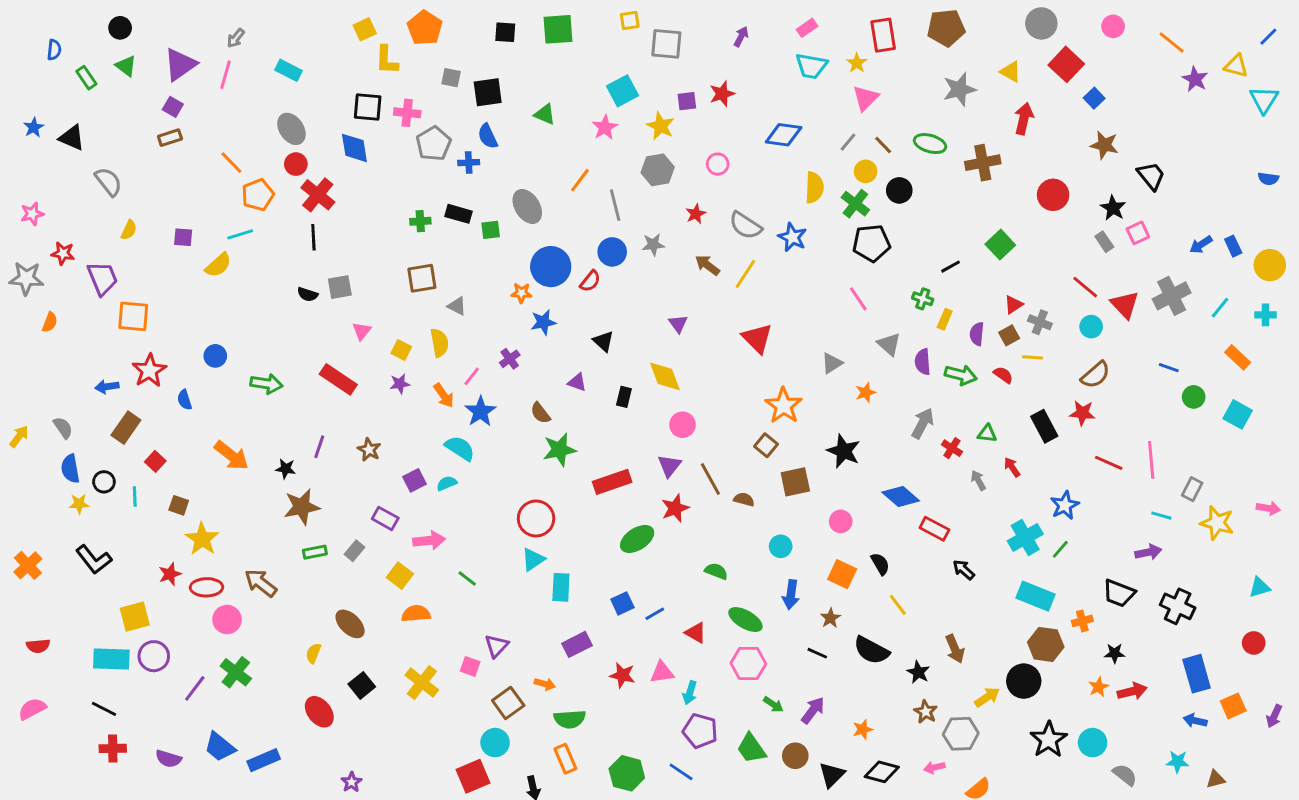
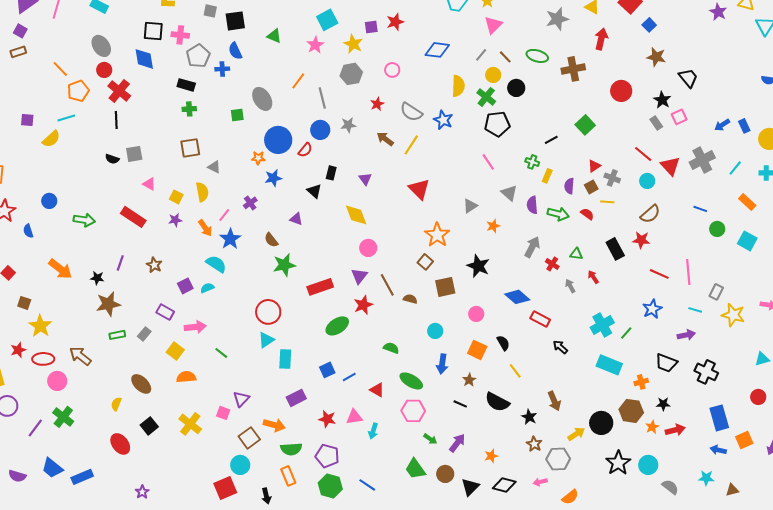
black rectangle: (458, 214) -> (186, 85), moved
pink triangle: (362, 331) -> (149, 184), turned -40
black rectangle: (624, 397) -> (331, 173), moved
blue star: (1065, 505) -> (652, 309), moved
brown hexagon: (1046, 644) -> (631, 411), moved
orange arrow: (545, 684) -> (274, 425), size x1.5
purple pentagon: (700, 731) -> (327, 456), moved

